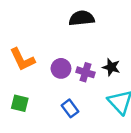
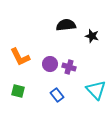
black star: (111, 67) -> (92, 36), moved

